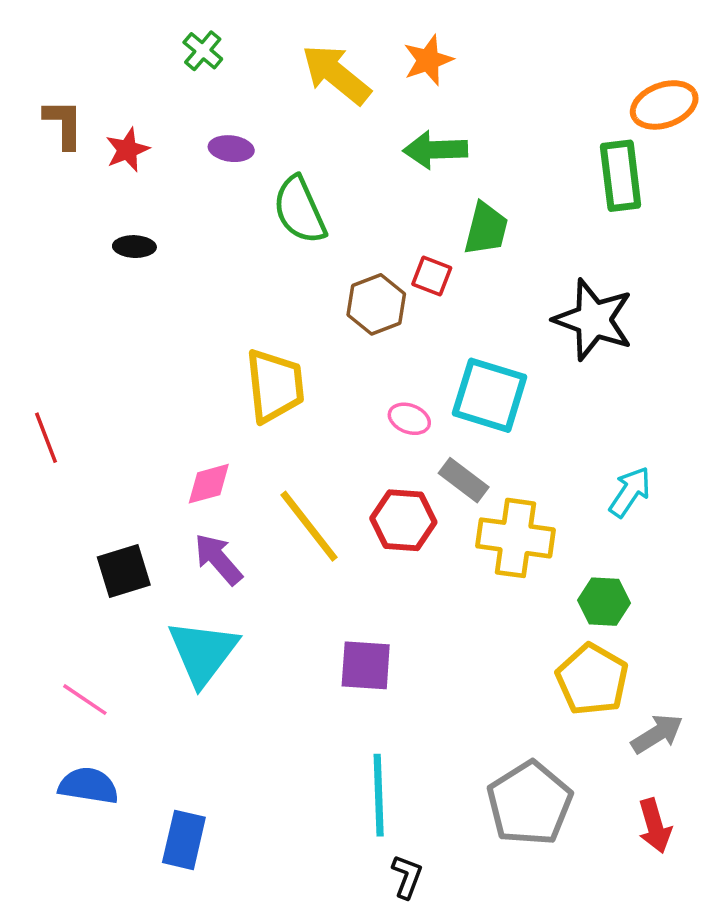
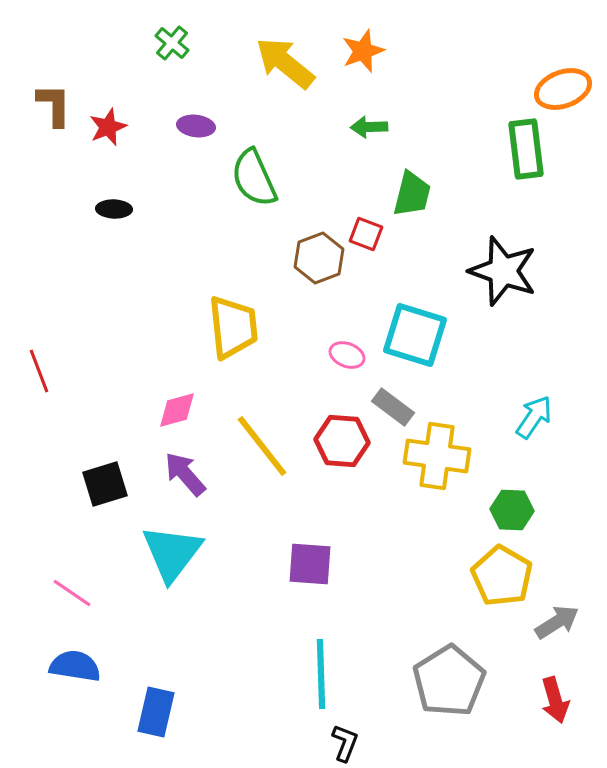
green arrow: (435, 150) -> (369, 127), size x0.7

